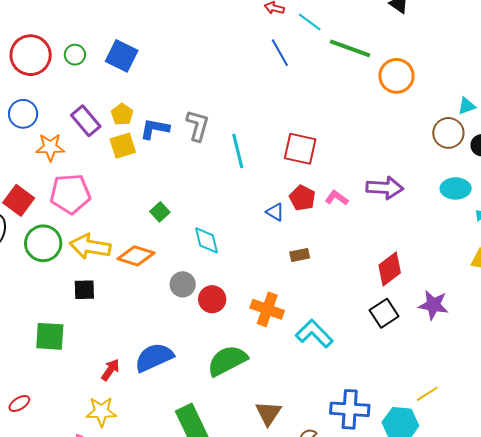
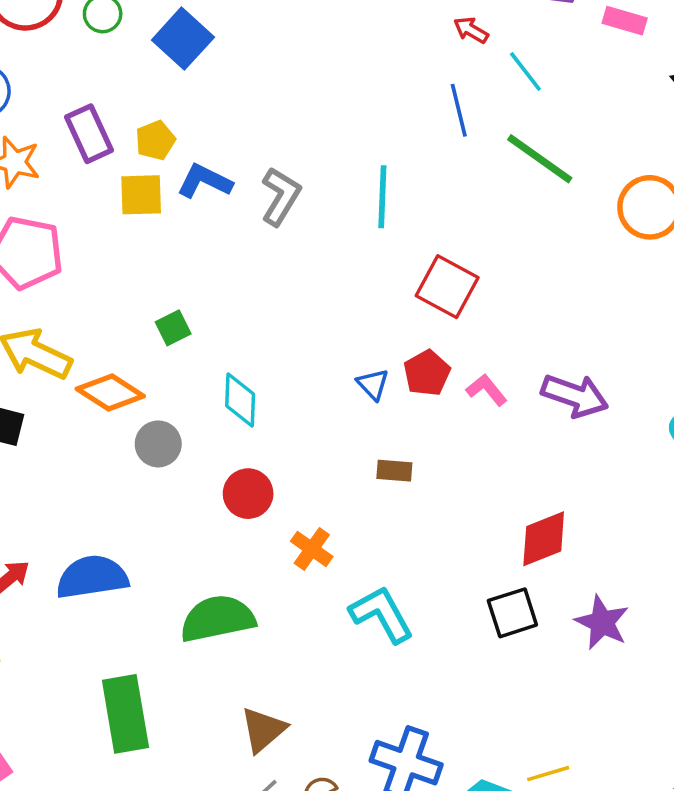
green line: (350, 48) -> (540, 159), moved
cyan line: (238, 151) -> (382, 197), moved
gray circle: (183, 284) -> (158, 444), moved
red circle: (212, 299) -> (248, 494), moved
orange cross: (267, 309) -> (312, 549), size x0.7

